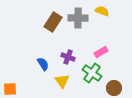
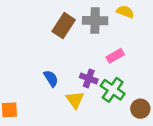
pink rectangle: (101, 52) -> (115, 56), moved
purple cross: (68, 57) -> (89, 78), moved

